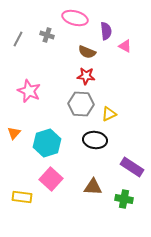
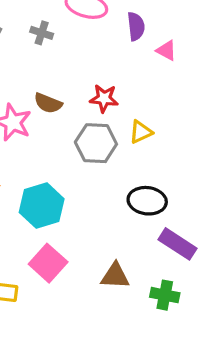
brown semicircle: (87, 52) -> (48, 103), moved
yellow triangle: (109, 114) -> (141, 132), moved
black ellipse: (95, 140) -> (147, 201), moved

